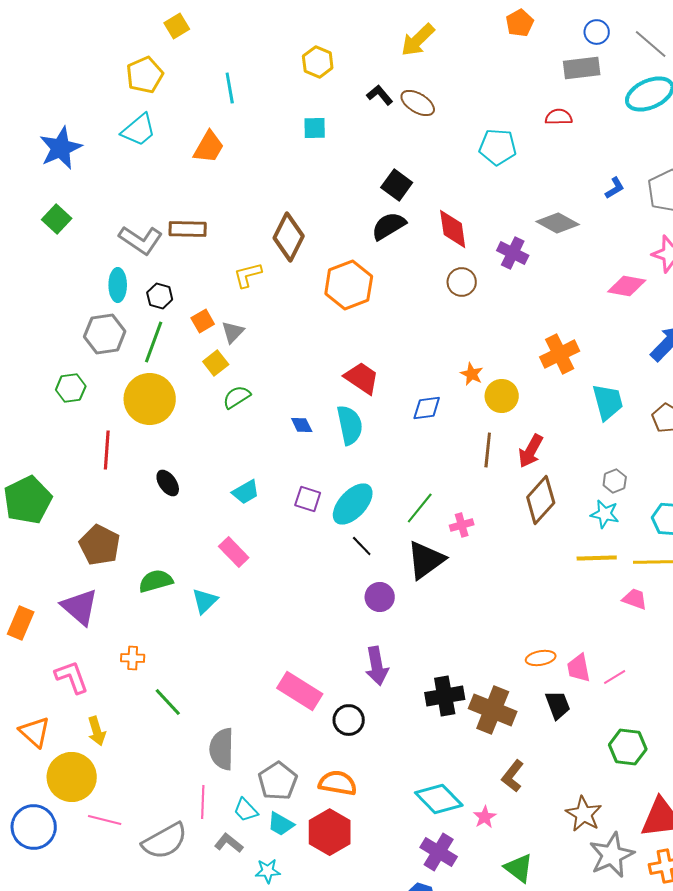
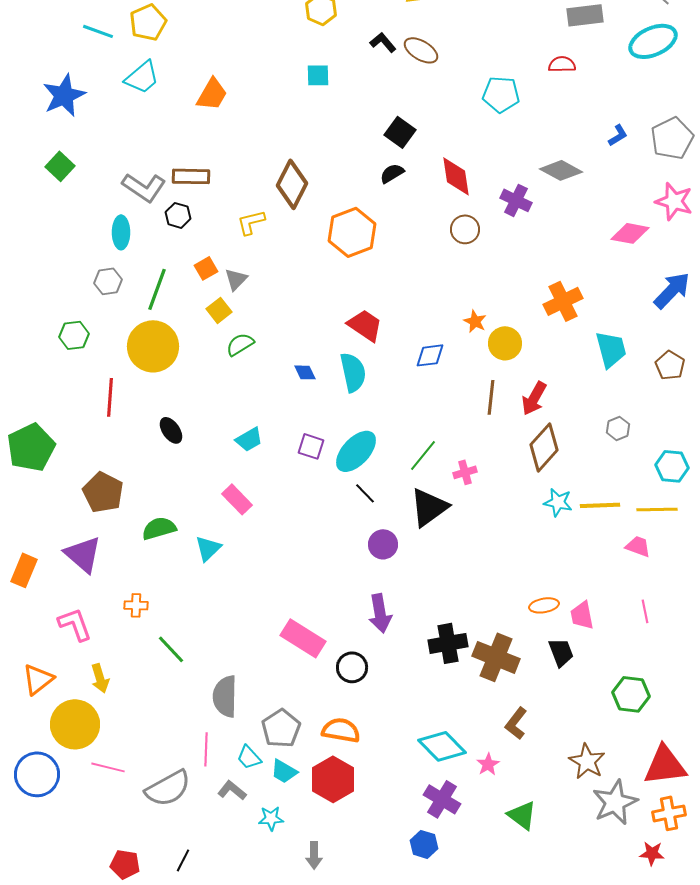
cyan line: (230, 88) -> (98, 31), moved, turned -60
black semicircle: (389, 226) -> (392, 173), size x0.7
black hexagon: (160, 296) -> (178, 215), moved
gray hexagon: (105, 334) -> (108, 281), size x0.7
cyan star: (605, 514) -> (558, 502), moved
pink line: (615, 677) -> (645, 611), moved, turned -70
orange triangle: (35, 732) -> (38, 679), turned 40

